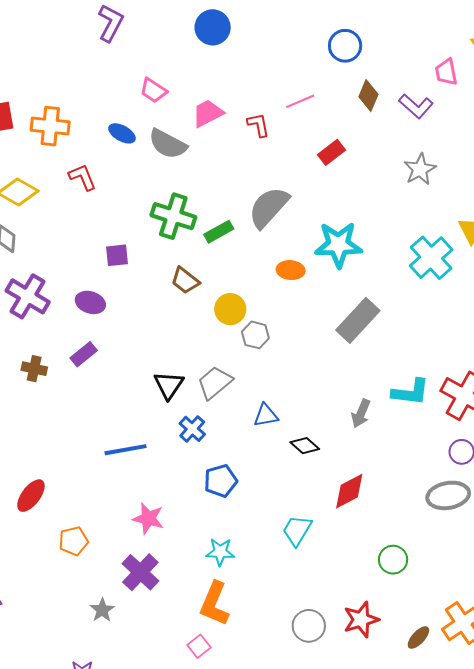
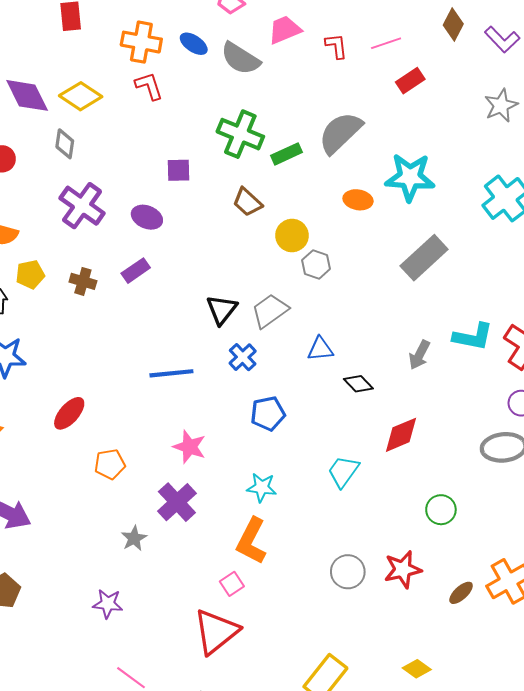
pink line: (300, 101) -> (386, 43), moved
orange cross: (50, 126) -> (141, 42), moved

